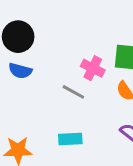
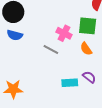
cyan rectangle: (70, 139) -> (70, 83), moved

